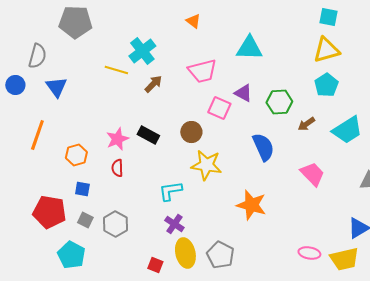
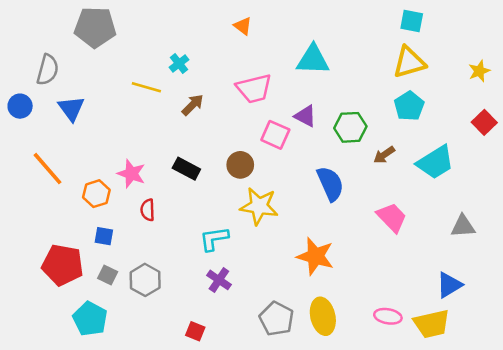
cyan cross: (142, 51) -> (179, 64), size x0.6
orange line: (37, 135) -> (48, 169), turned -60
pink star: (117, 139) -> (131, 174), moved, turned -30
yellow ellipse: (185, 253) -> (323, 316), moved

